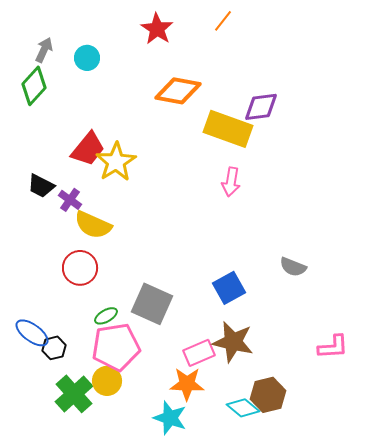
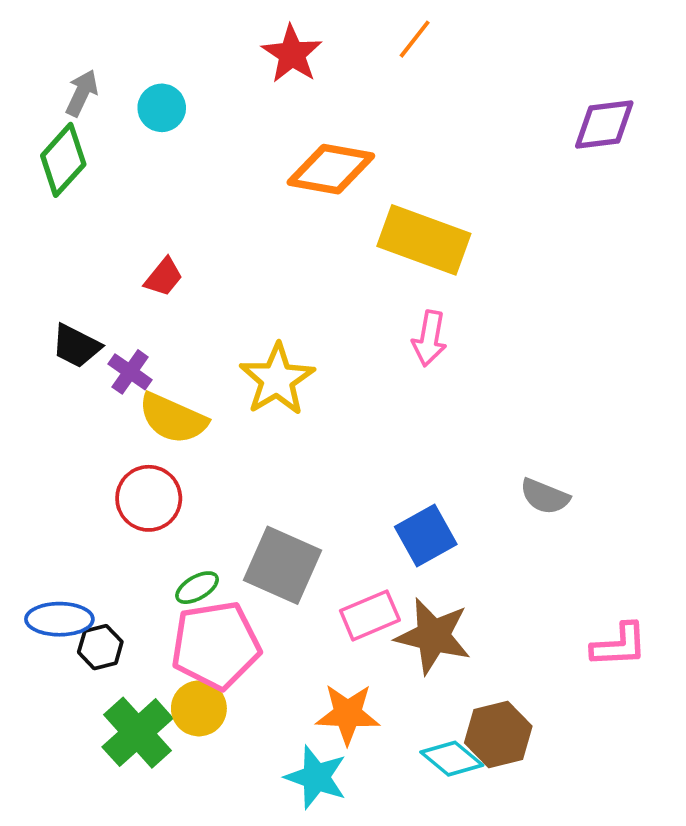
purple diamond: (261, 107) -> (604, 125), moved
red trapezoid: (88, 149) -> (164, 277), size x0.6
yellow star: (116, 162) -> (277, 379), moved
blue ellipse: (32, 333) -> (59, 619), turned -36
pink rectangle: (199, 353) -> (370, 615), moved

